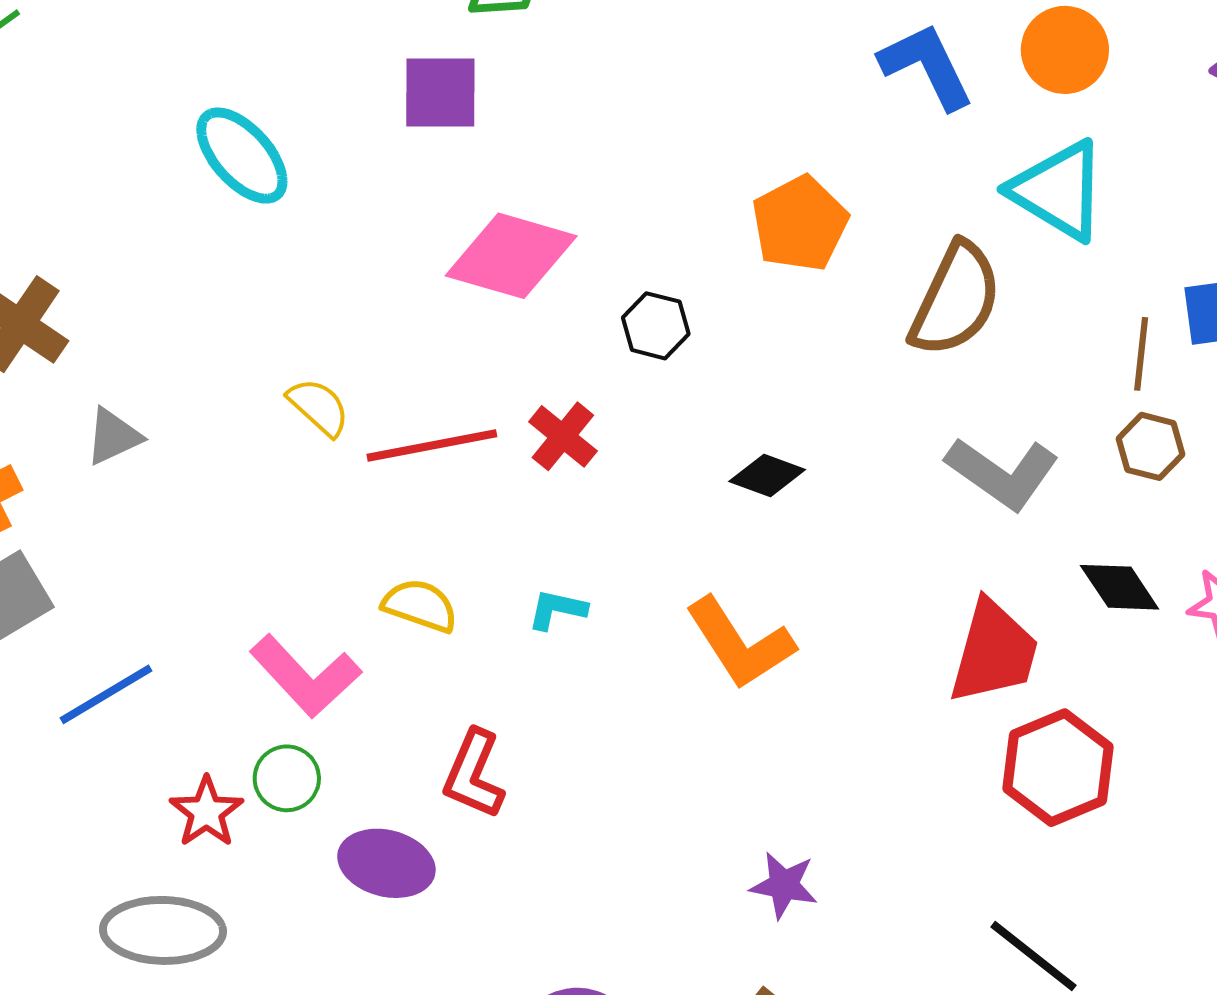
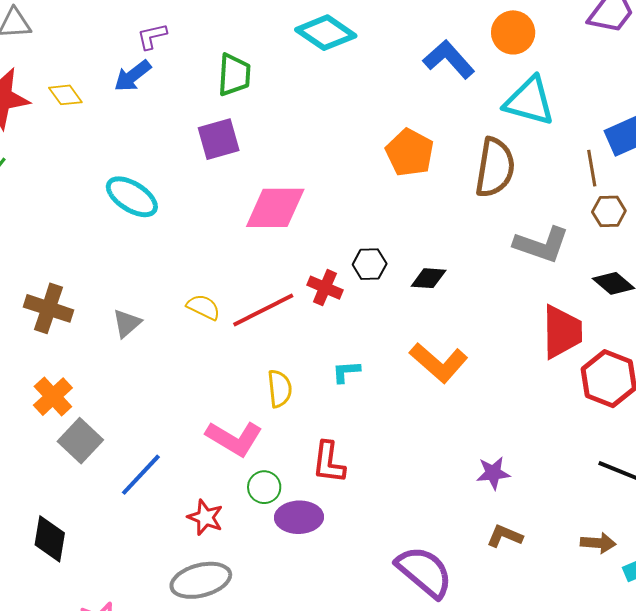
black hexagon: (656, 326) -> (370, 264), moved
gray triangle: (113, 436) -> (127, 323), moved
yellow semicircle: (420, 606) -> (280, 389), turned 81
green circle: (287, 778) -> (264, 487), moved

